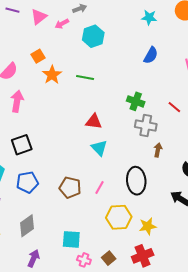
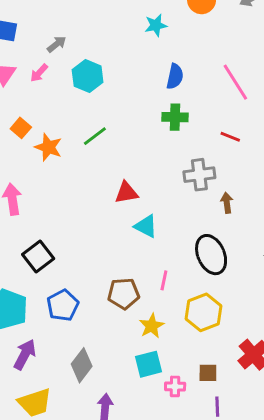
green line: (85, 77) -> (95, 136), turned -30
green cross: (136, 101) -> (175, 117), moved
yellow star: (148, 226) -> (152, 326), moved
brown square: (109, 258) -> (208, 373), turned -32

